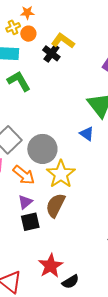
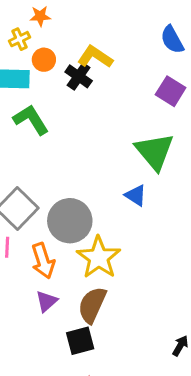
orange circle: (28, 34) -> (44, 60), moved
orange arrow: (24, 175) -> (43, 261), turned 35
black square: (30, 222) -> (80, 341), moved

